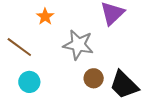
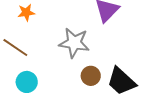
orange star: (45, 17) -> (26, 13), moved, turned 30

